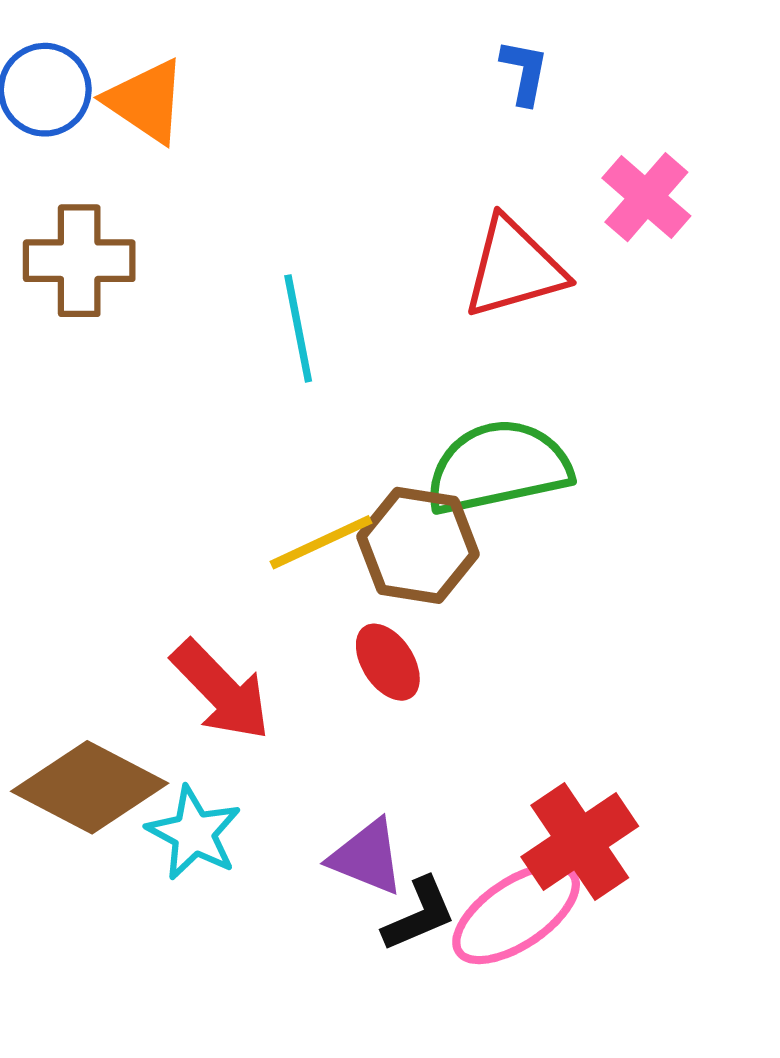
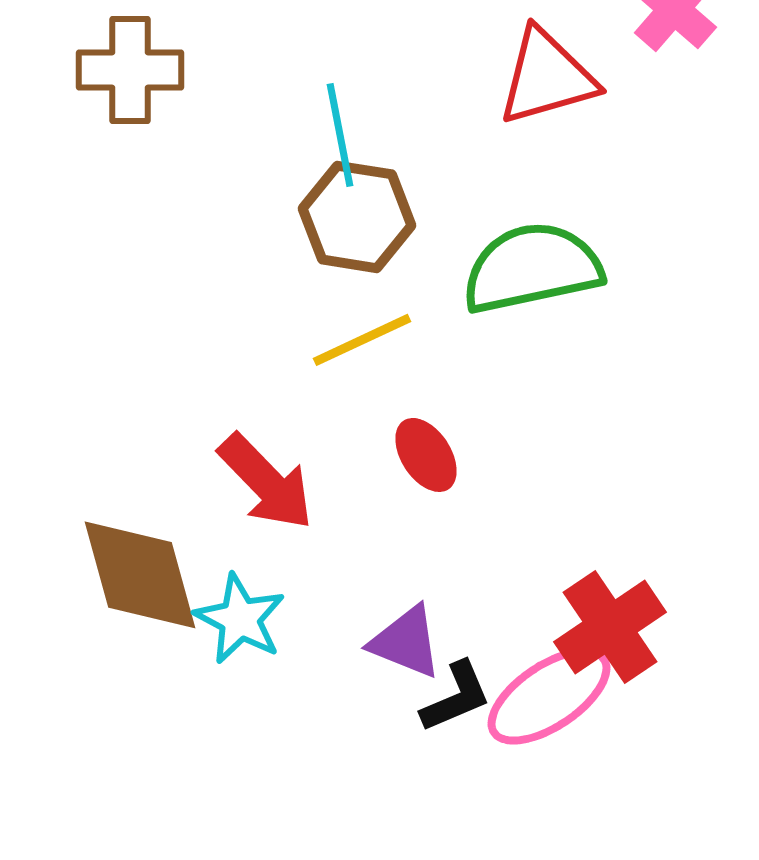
brown hexagon: (418, 545) -> (357, 217), moved
brown diamond: (90, 787) -> (140, 575), turned 47

